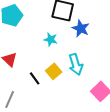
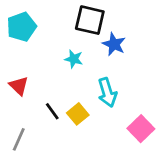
yellow square: (54, 71) -> (78, 114), moved

